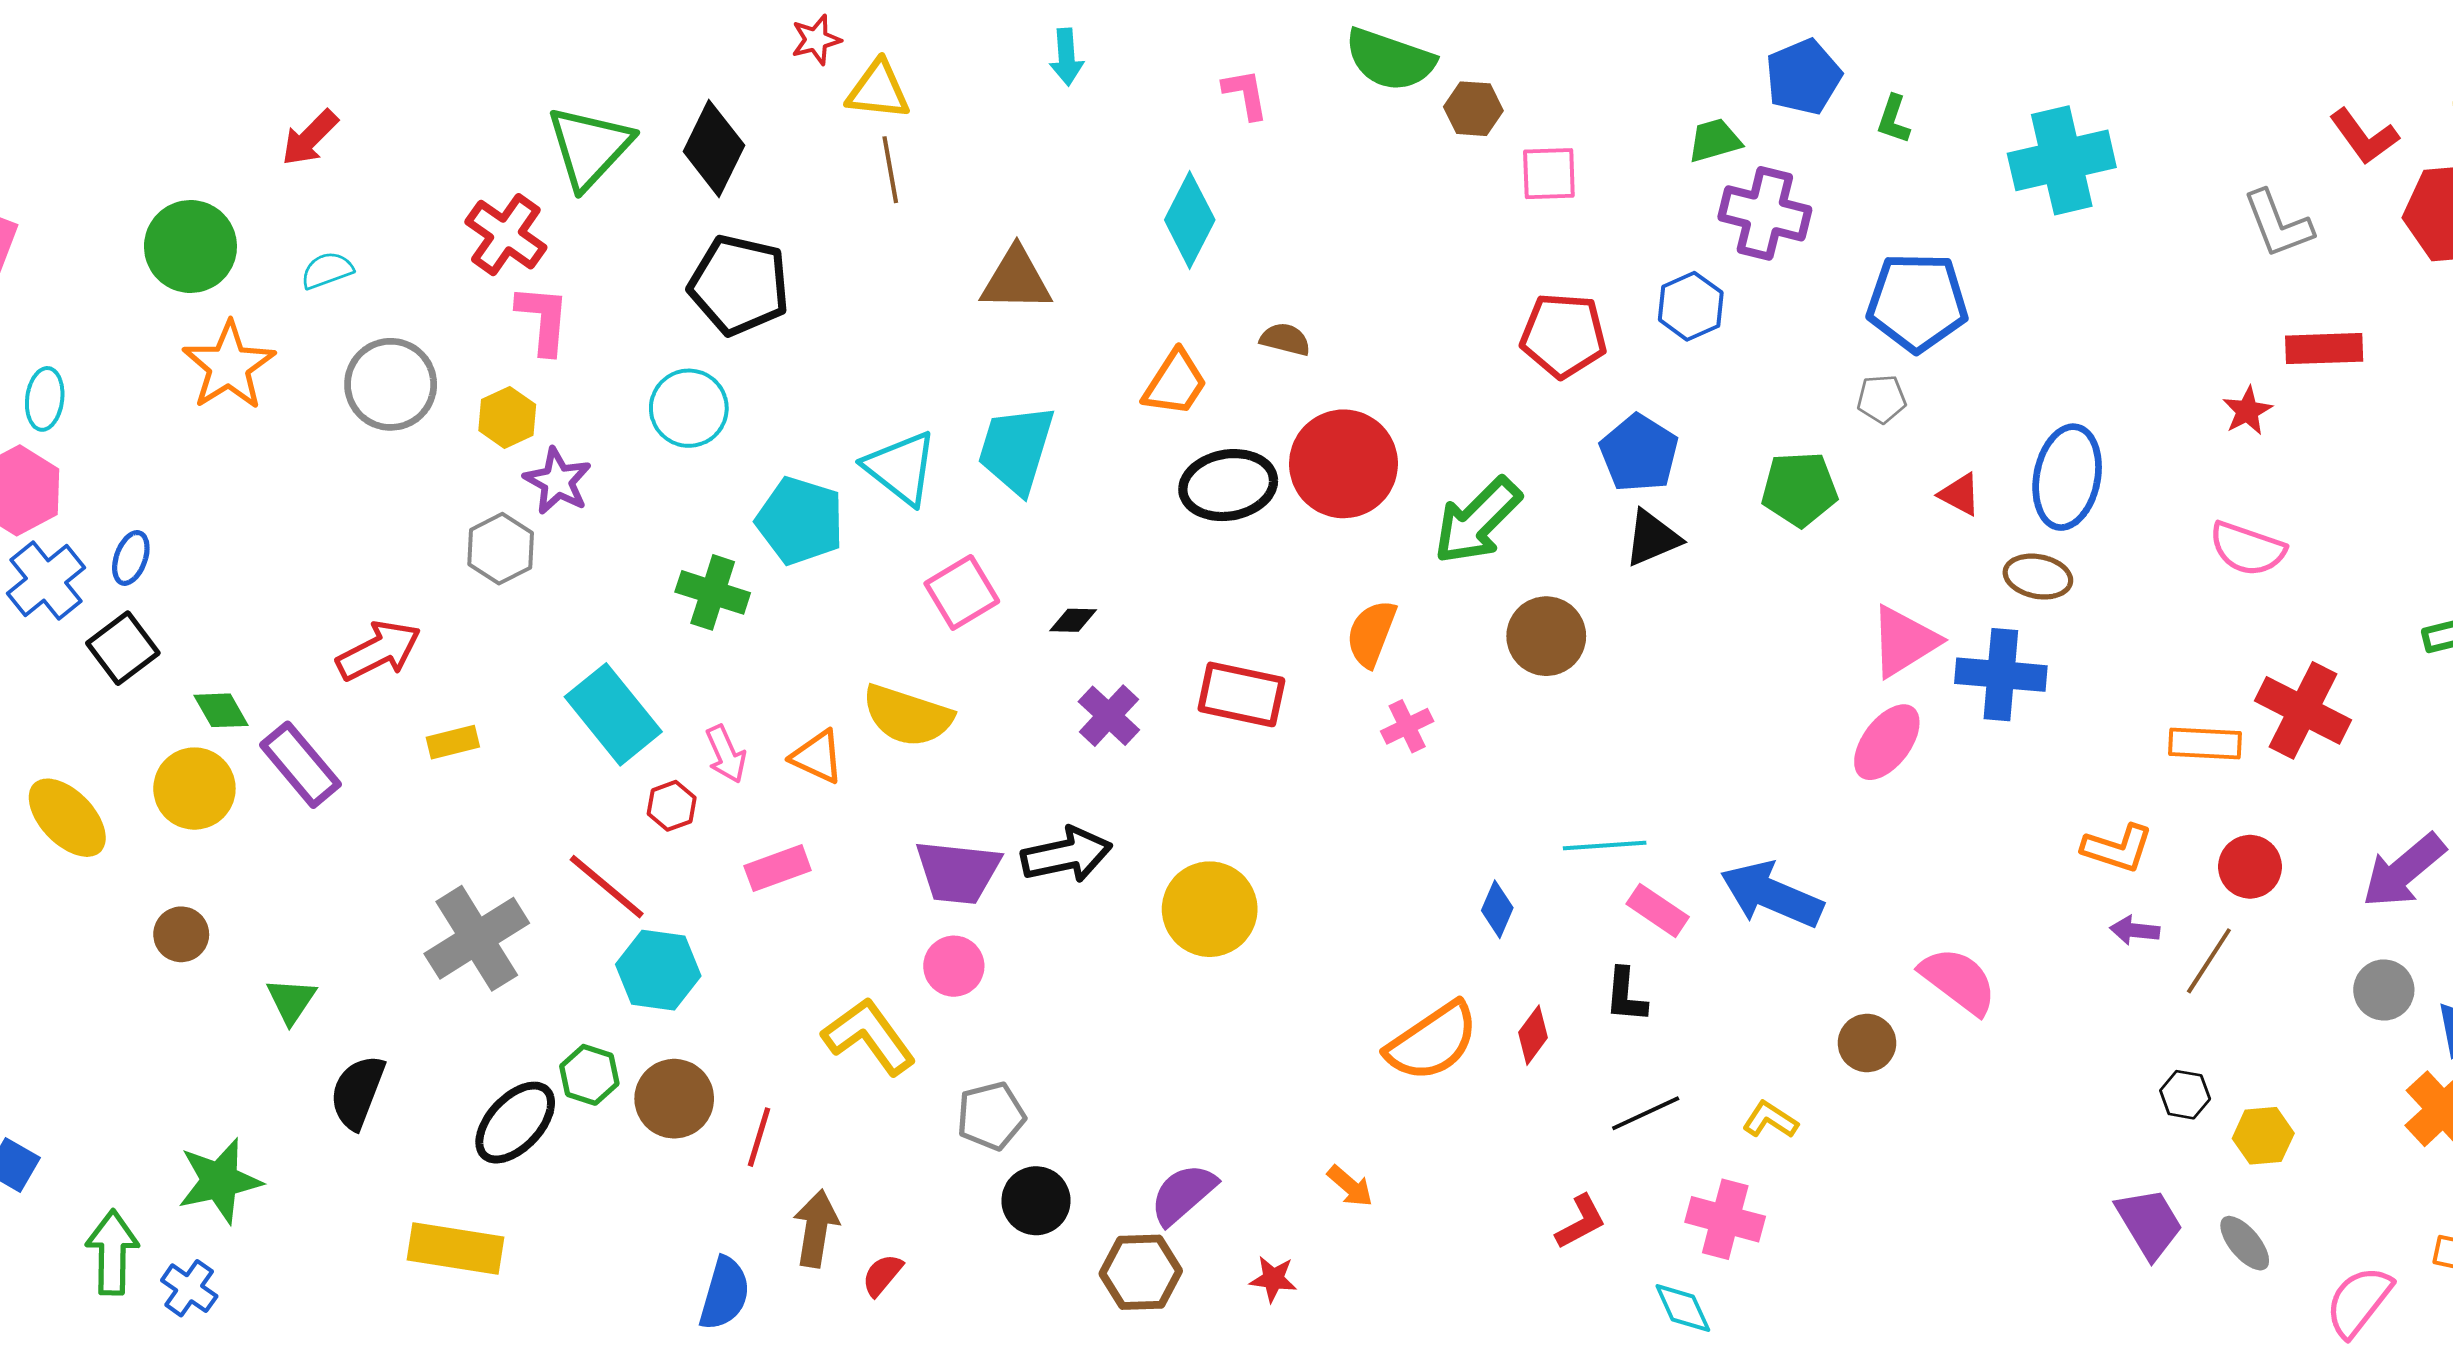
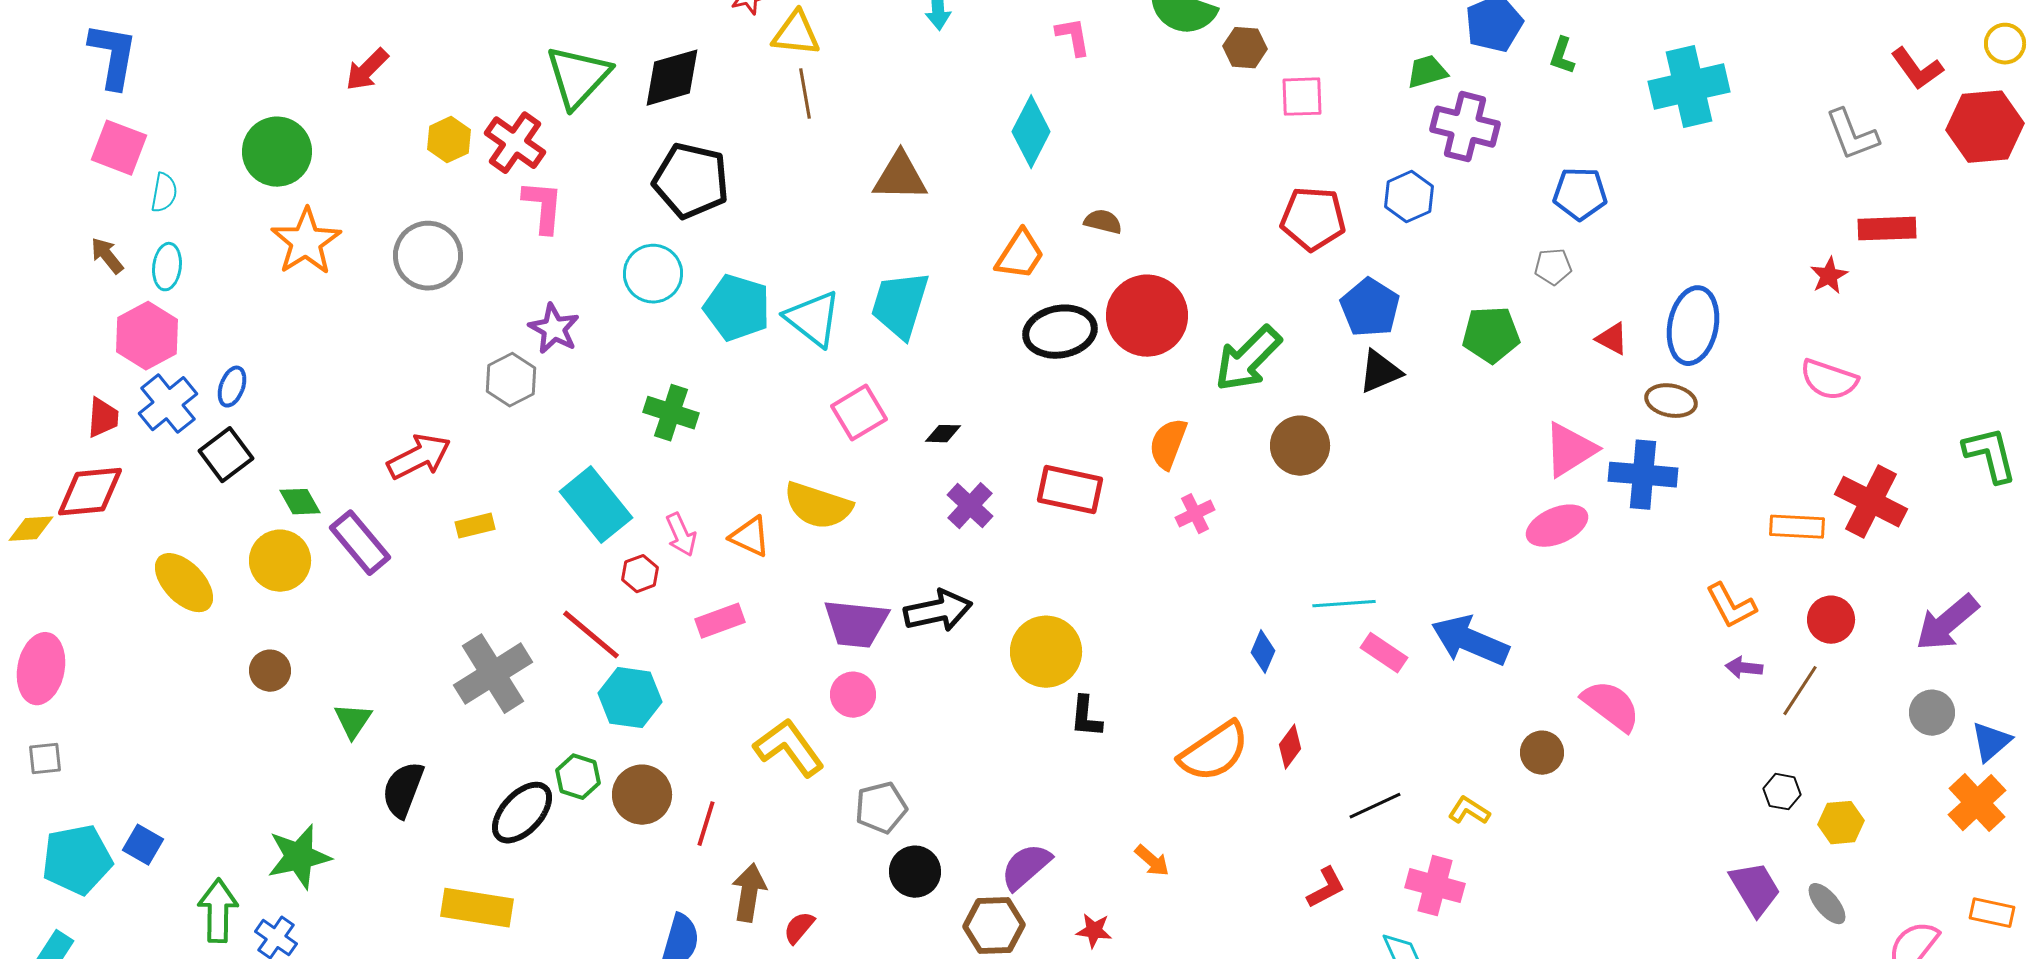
black diamond: (714, 148) -> (672, 78), turned 48
cyan semicircle: (327, 270) -> (164, 193), moved, turned 120
blue pentagon: (1917, 302) -> (1580, 194), size x0.7
yellow hexagon: (507, 417) -> (449, 140), moved
cyan pentagon: (800, 521) -> (737, 308), moved
pink ellipse: (1887, 742) -> (1557, 526), turned 30
orange L-shape: (2117, 848) -> (1731, 606), turned 44
black L-shape: (1626, 995) -> (1086, 717), moved

